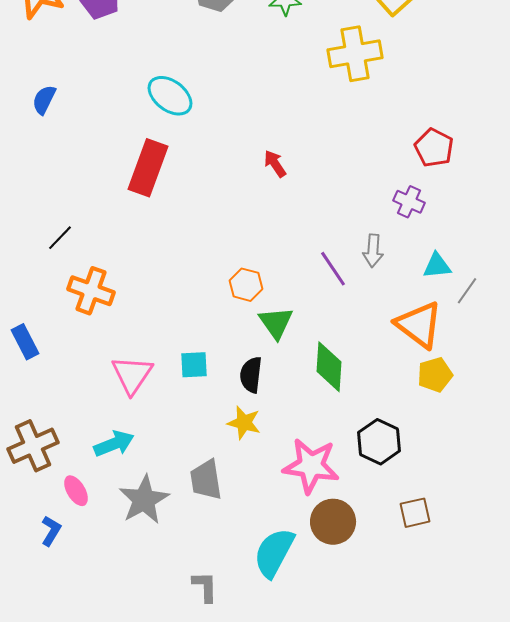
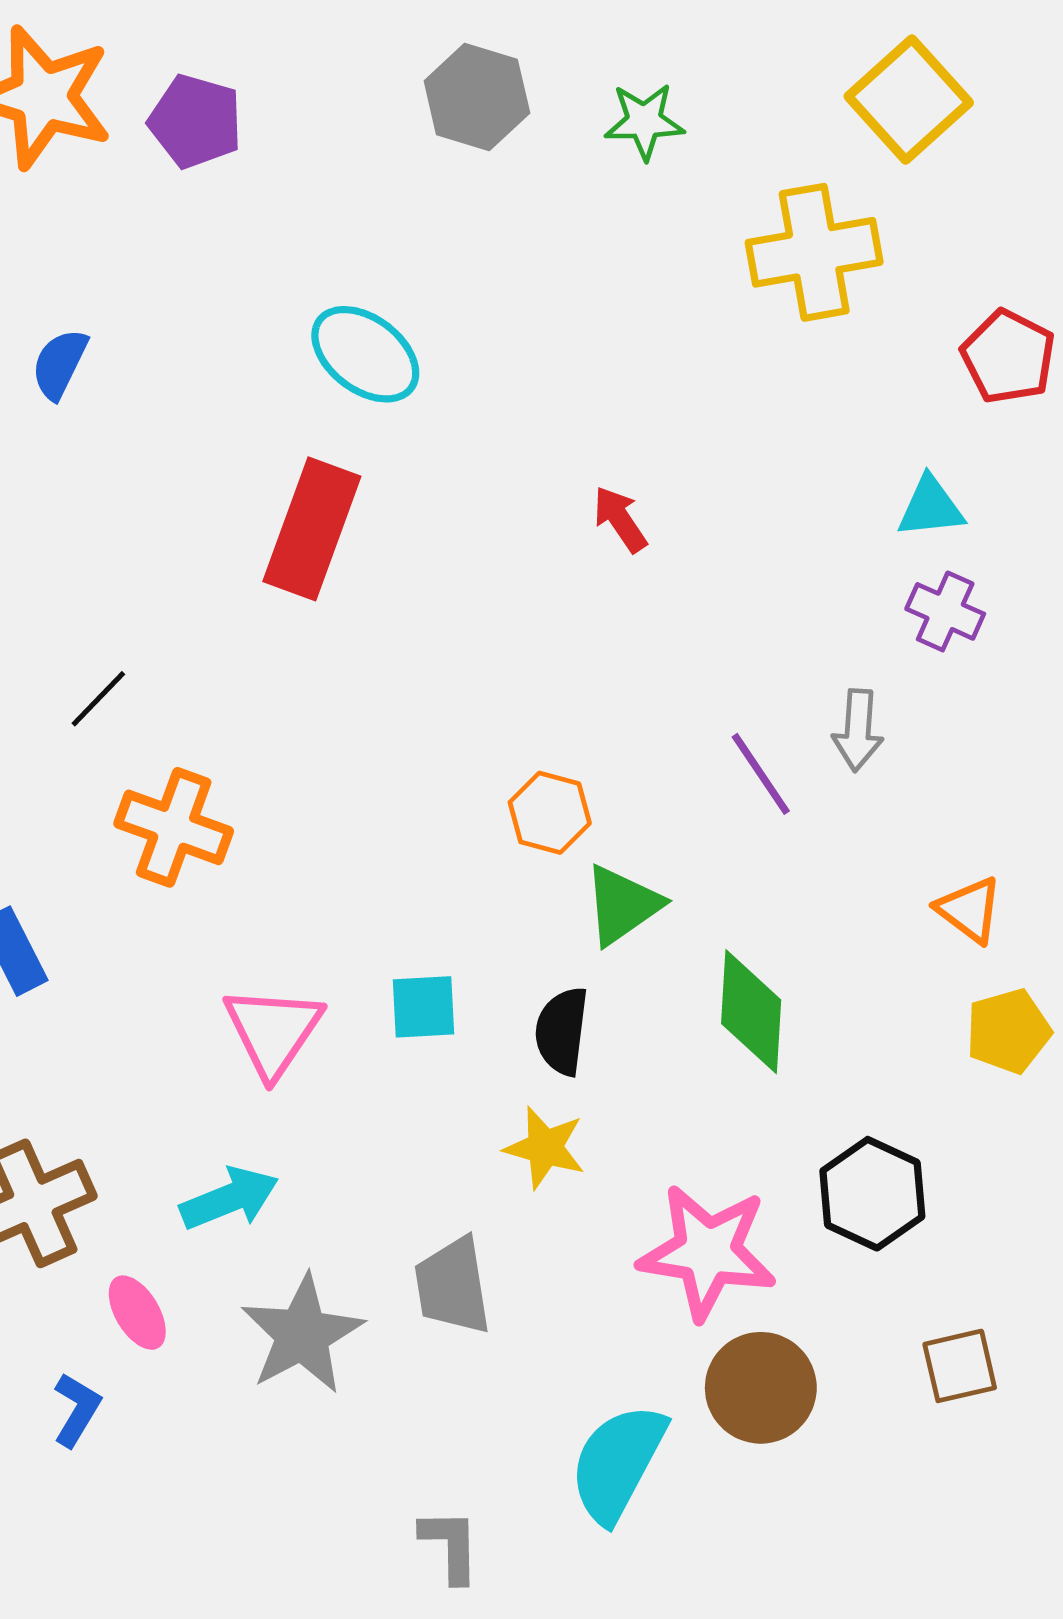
red pentagon: (434, 148) -> (1008, 357), moved
cyan triangle: (437, 266) -> (931, 507), moved
green triangle: (276, 323) -> (622, 905), turned 30
orange triangle: (419, 325) -> (969, 910), size x0.6

